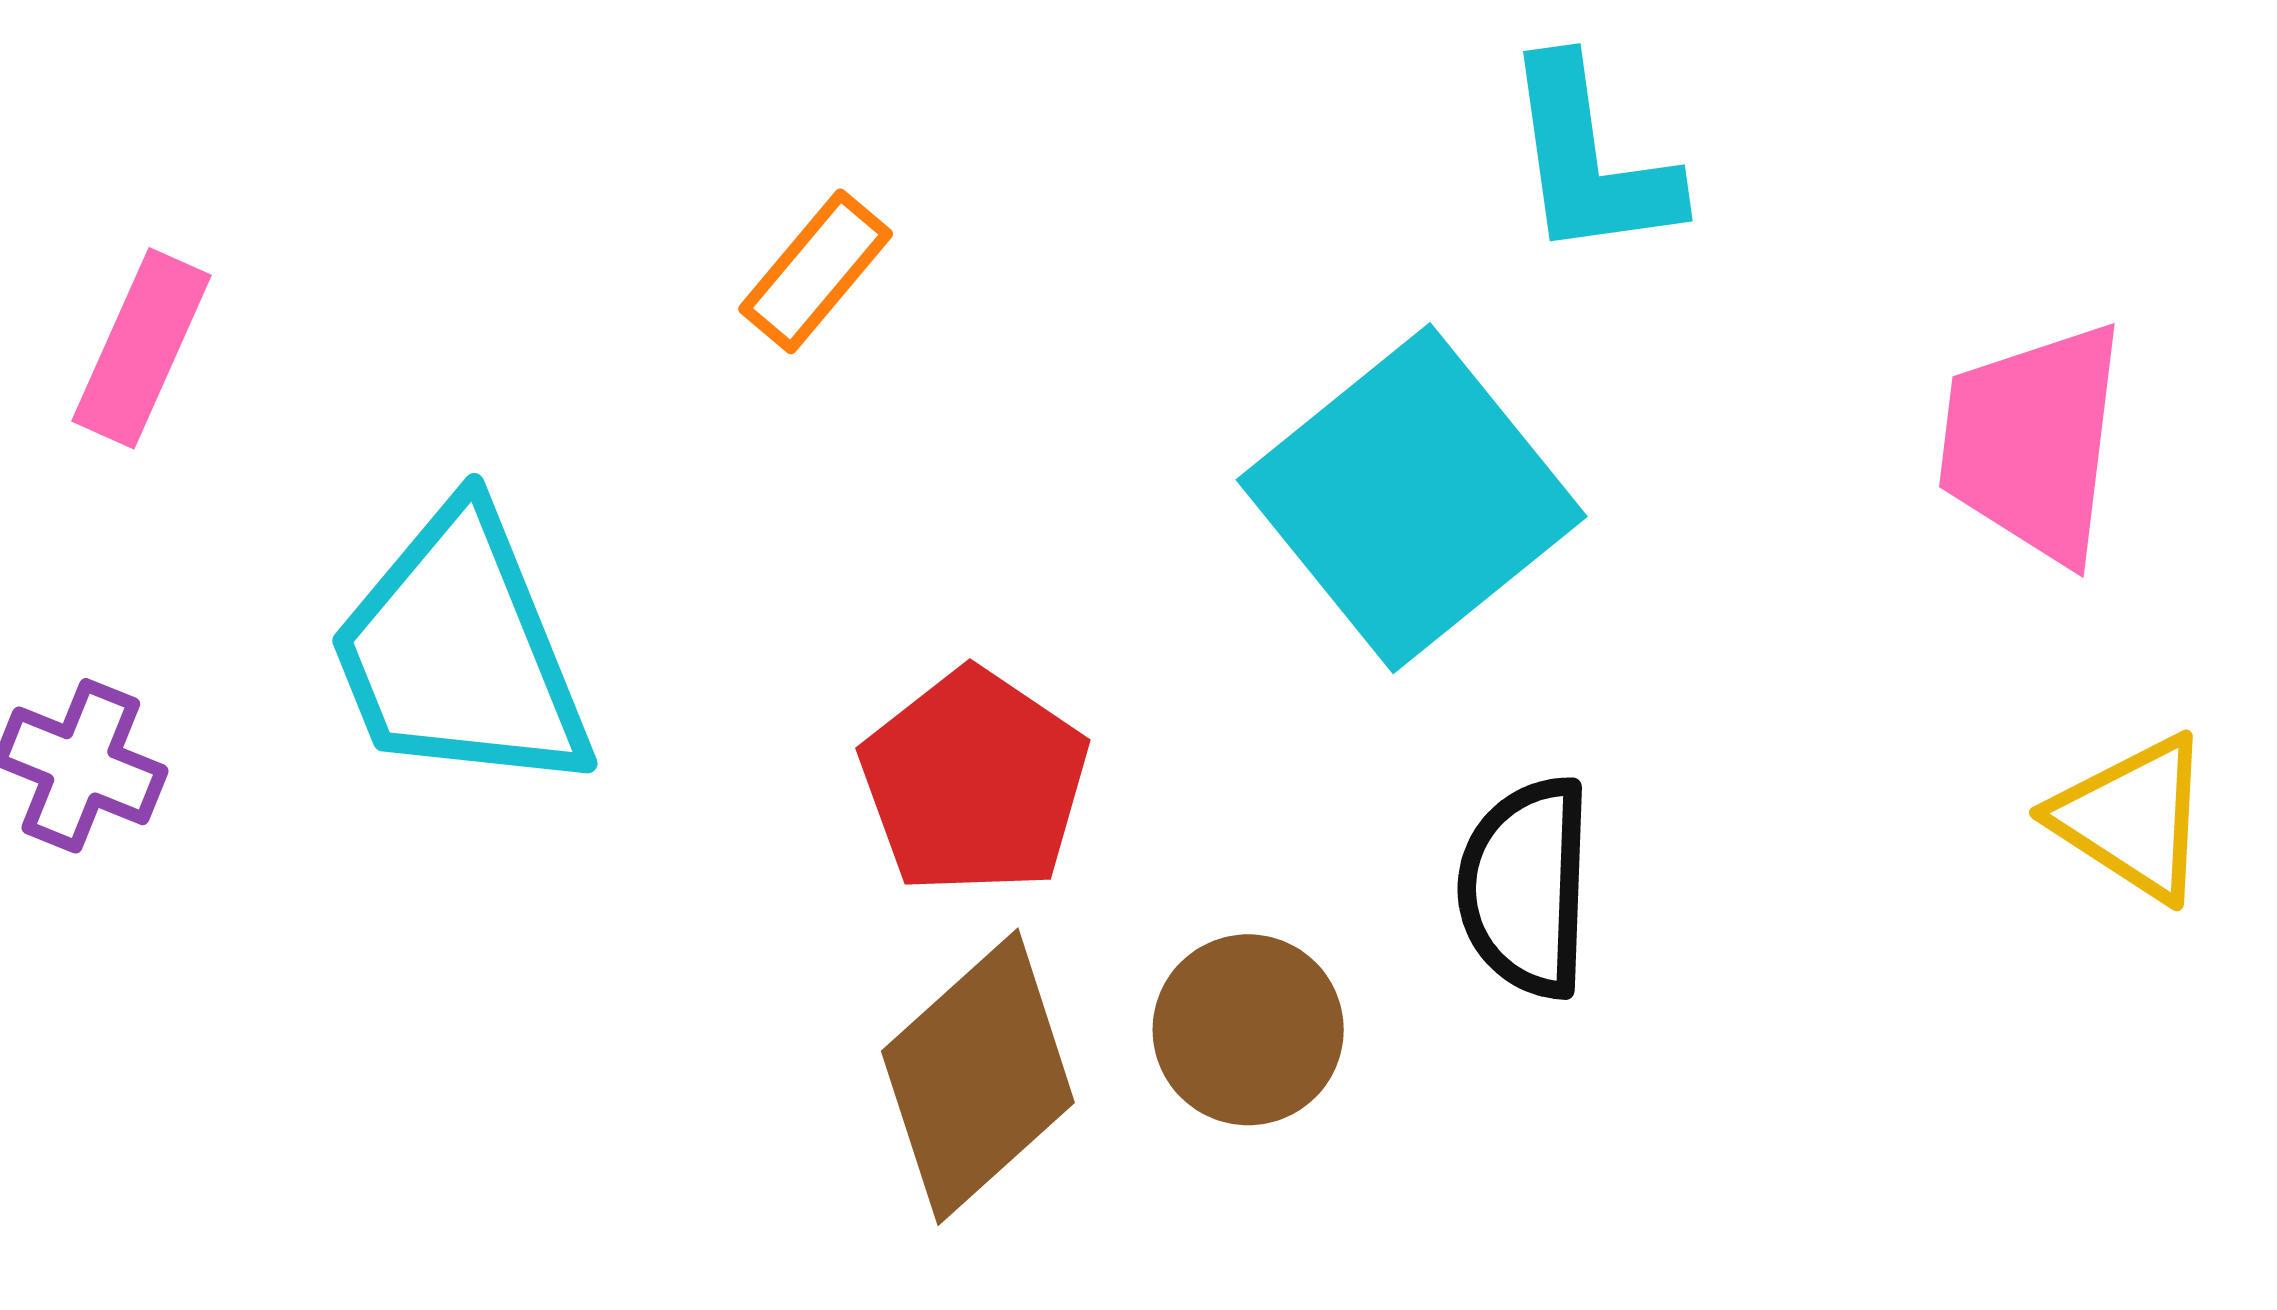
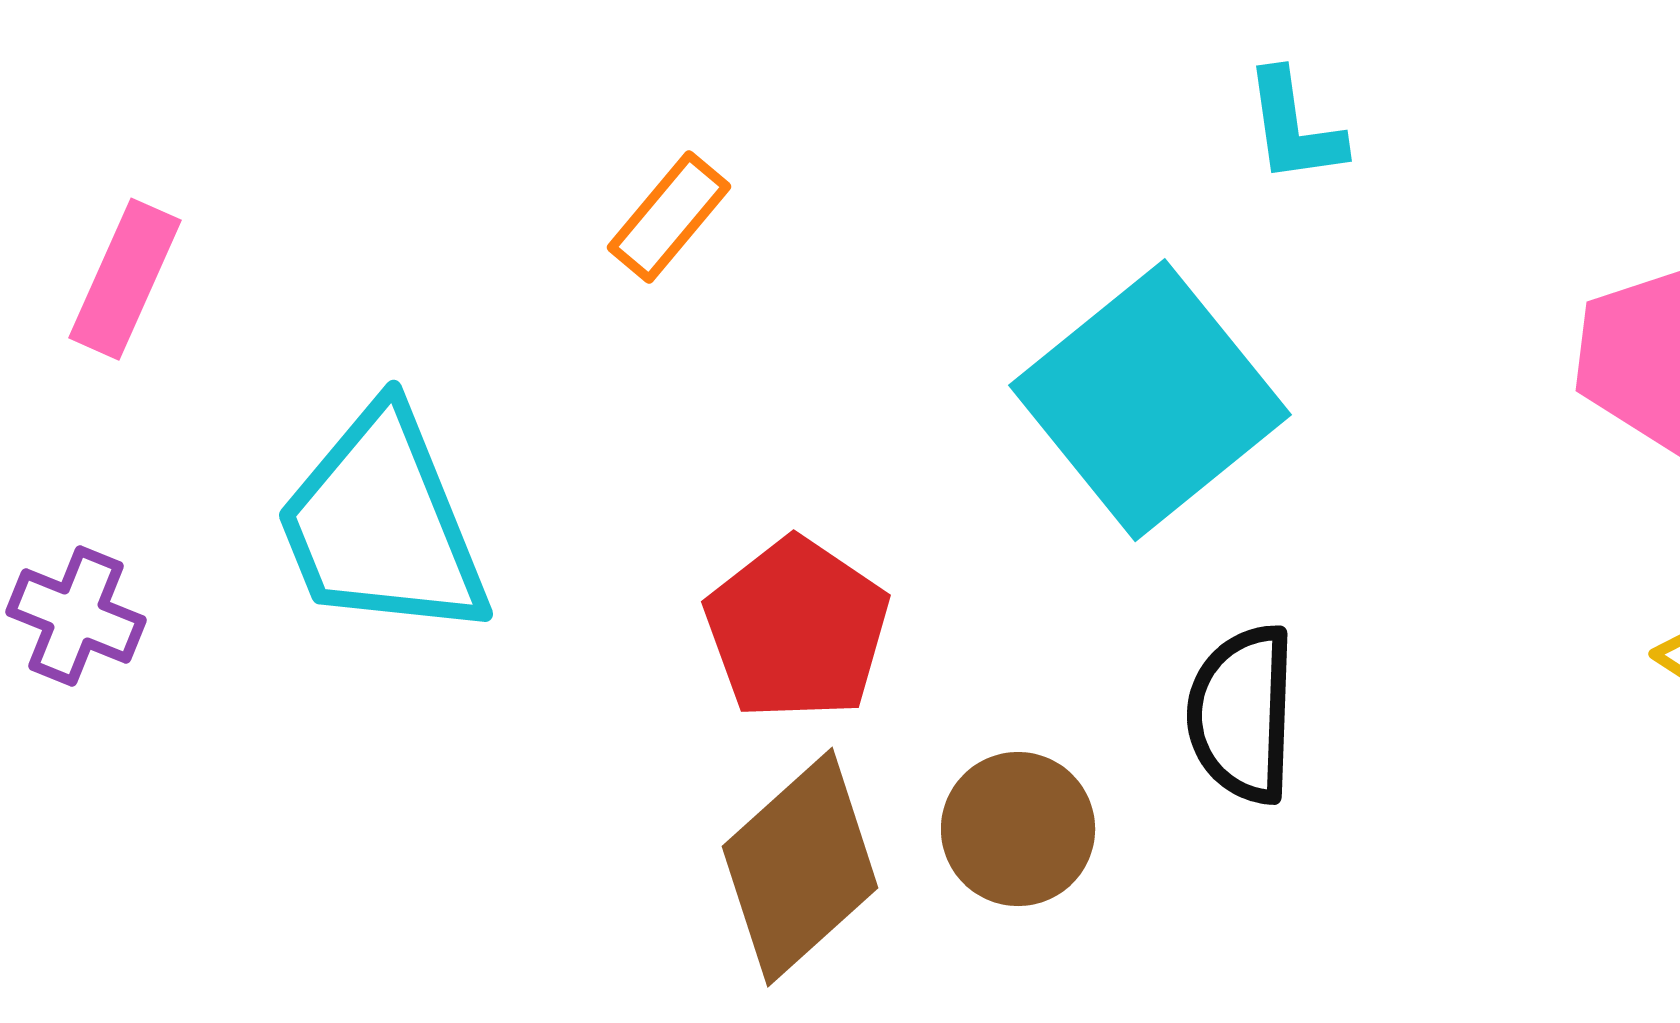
cyan L-shape: (1590, 160) -> (1294, 127), size x0.7

